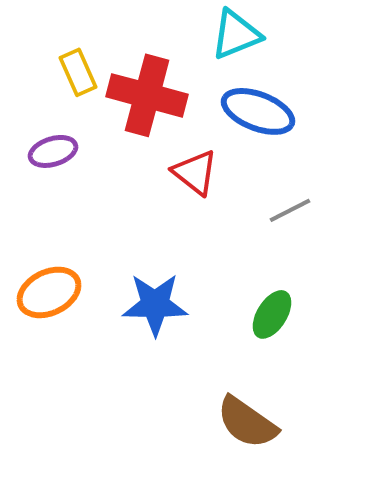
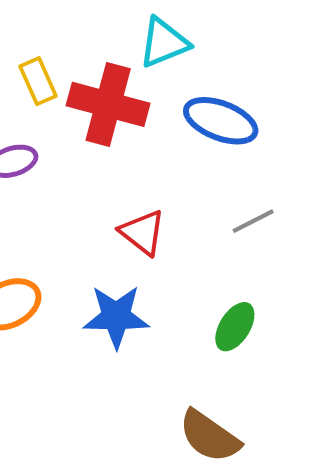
cyan triangle: (236, 34) -> (164, 43), moved
red triangle: (195, 172) -> (143, 232), moved

